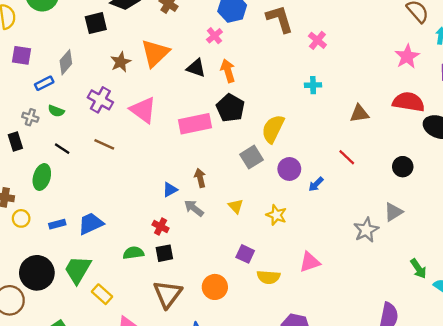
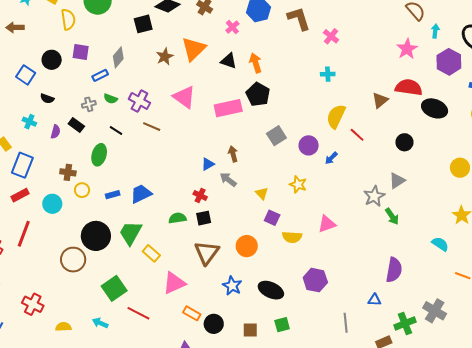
pink cross: (214, 36) -> (232, 27), moved
purple cross: (100, 100) -> (139, 101), moved
brown triangle: (359, 114) -> (380, 100), moved, turned -30
gray cross: (30, 117) -> (89, 104), turned -32
yellow semicircle: (273, 129) -> (336, 116), moved
black rectangle: (15, 142) -> (76, 125), turned -35
yellow triangle: (236, 206) -> (262, 193), moved
green arrow: (418, 269) -> (392, 216), moved

